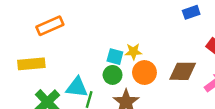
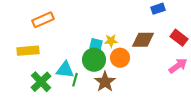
brown diamond: (183, 71) -> (143, 40), moved
green circle: (113, 75) -> (94, 60), size x1.5

